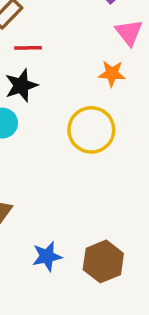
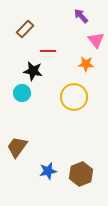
red line: (28, 48) -> (48, 51), moved
black star: (21, 85) -> (33, 71), turned 30

